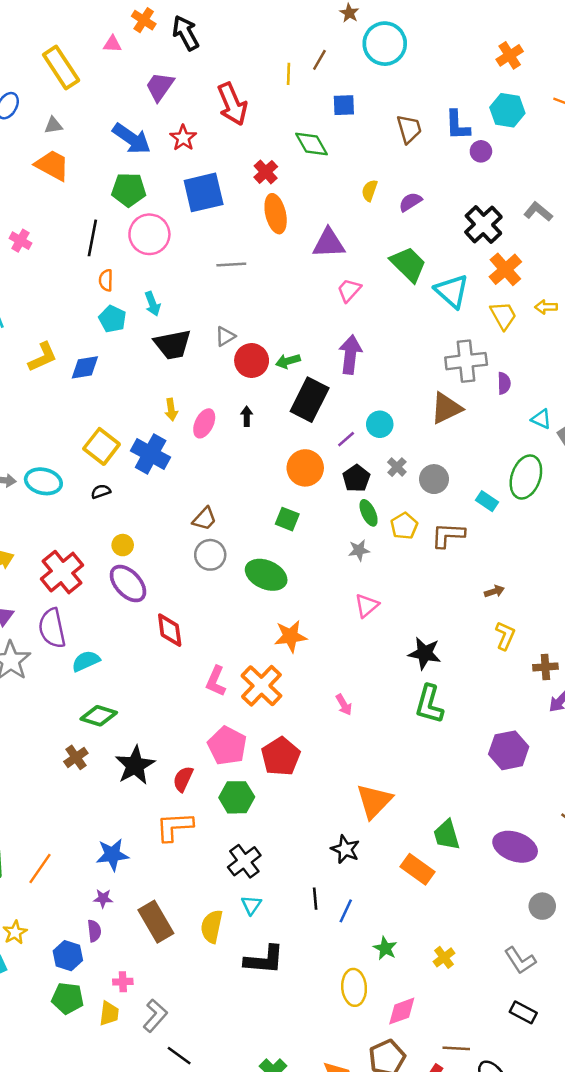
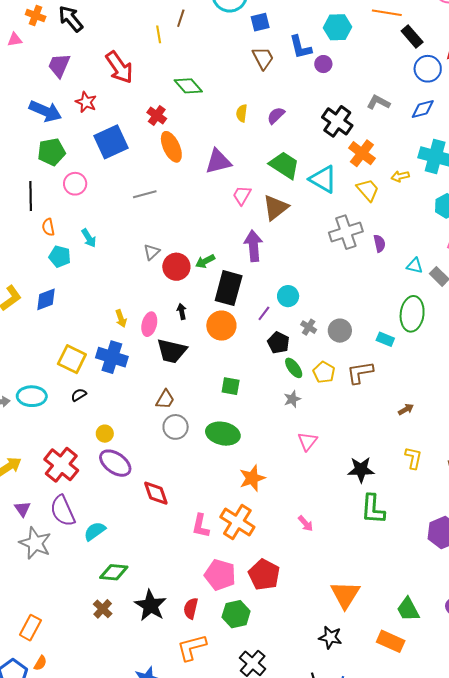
blue square: (344, 105) -> (260, 22), moved
pink circle: (149, 234) -> (75, 184), size x0.7
black trapezoid: (173, 344) -> (172, 351), moved, turned 36
brown triangle: (446, 408) -> (276, 208), moved
orange circle: (305, 468) -> (221, 326), moved
yellow L-shape: (505, 636) -> (413, 458), moved

